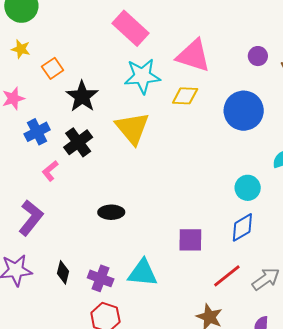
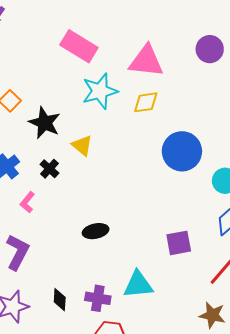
purple circle: (258, 56) -> (210, 49), size x1.4
blue circle: (244, 111) -> (182, 151), moved
yellow triangle: (132, 128) -> (82, 146), moved, size x0.6
black cross: (78, 142) -> (49, 169), size x0.7

